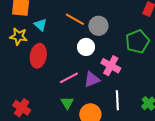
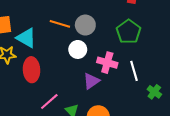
cyan triangle: (40, 25) -> (26, 38), size x1.5
pink line: (69, 78) -> (49, 102), moved
white line: (117, 100) -> (134, 71), moved

